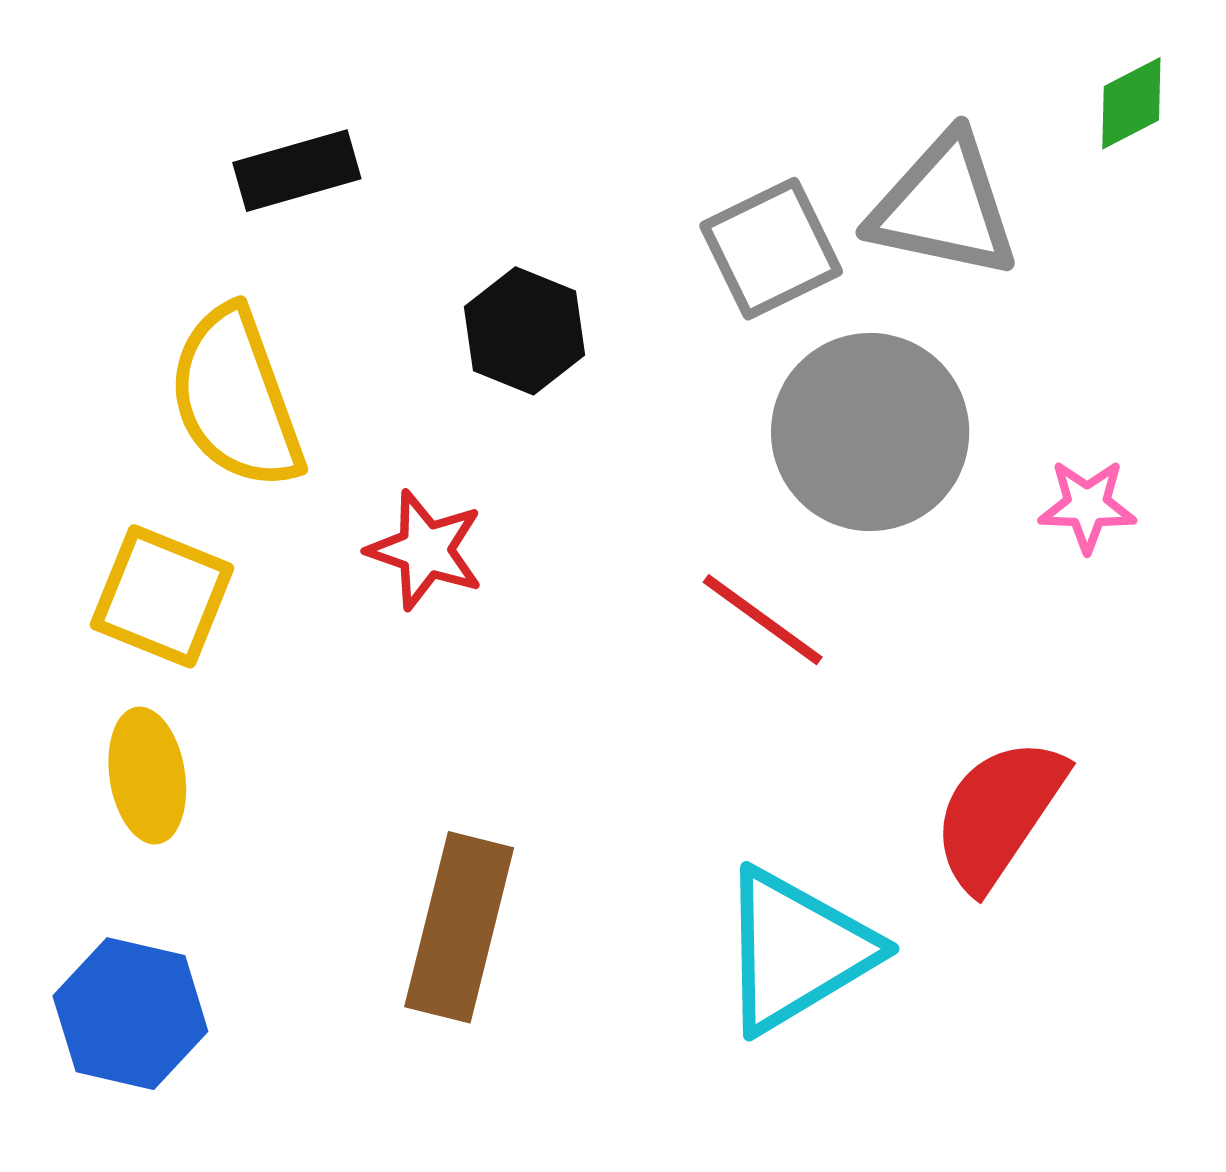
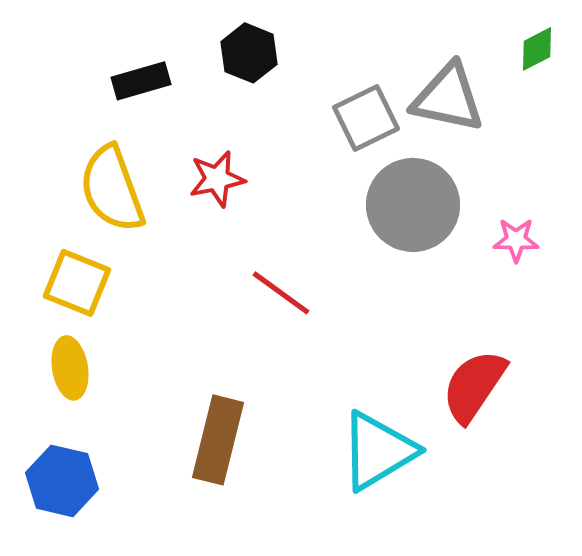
black hexagon: (524, 331) -> (249, 53), moved
red star: (425, 550) -> (217, 179), moved, turned -30
red line: (763, 620) -> (281, 293), moved

